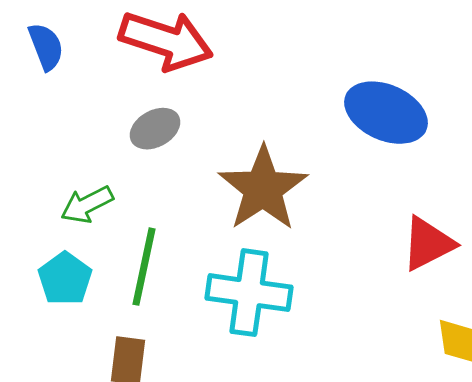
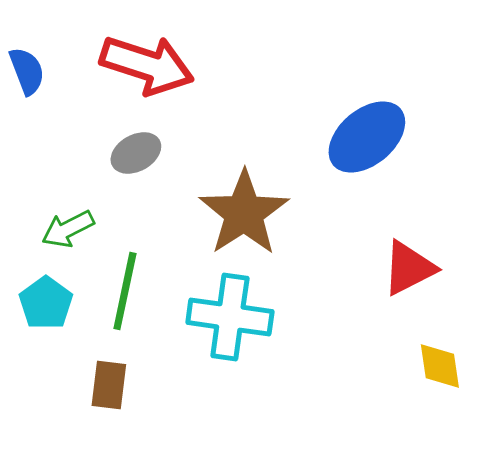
blue ellipse: (386, 113) -> (367, 137), turned -64

